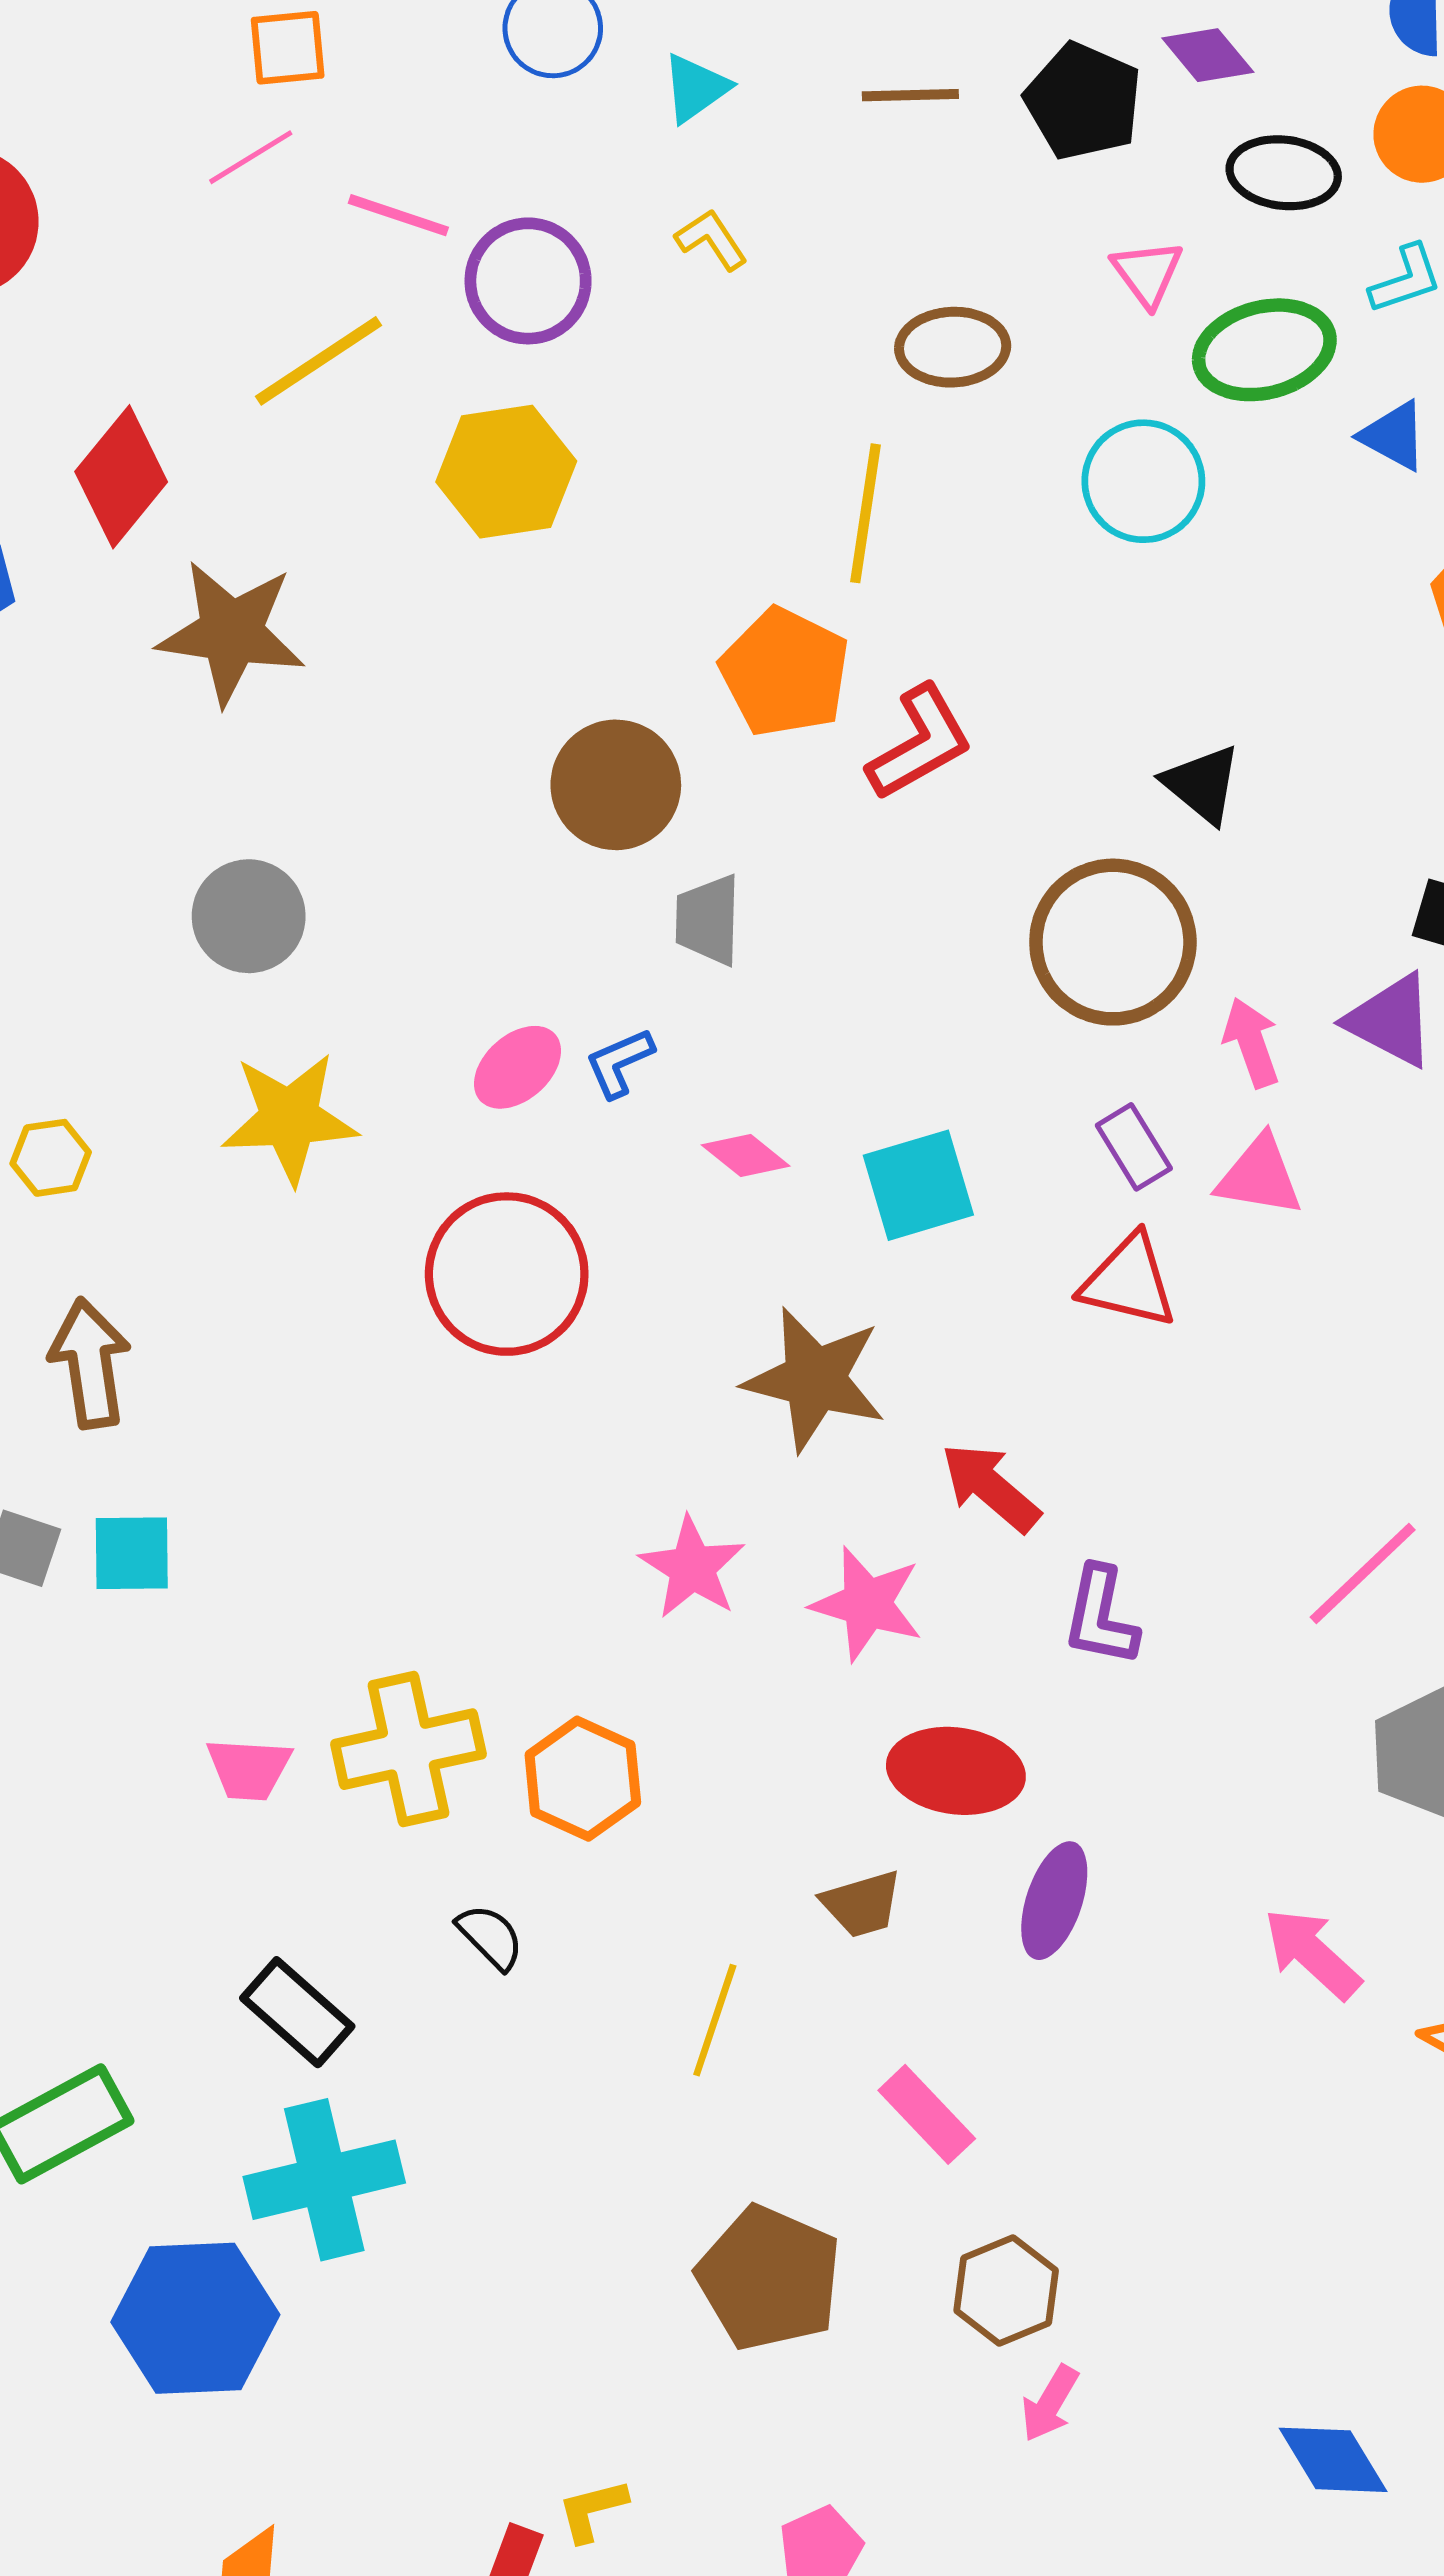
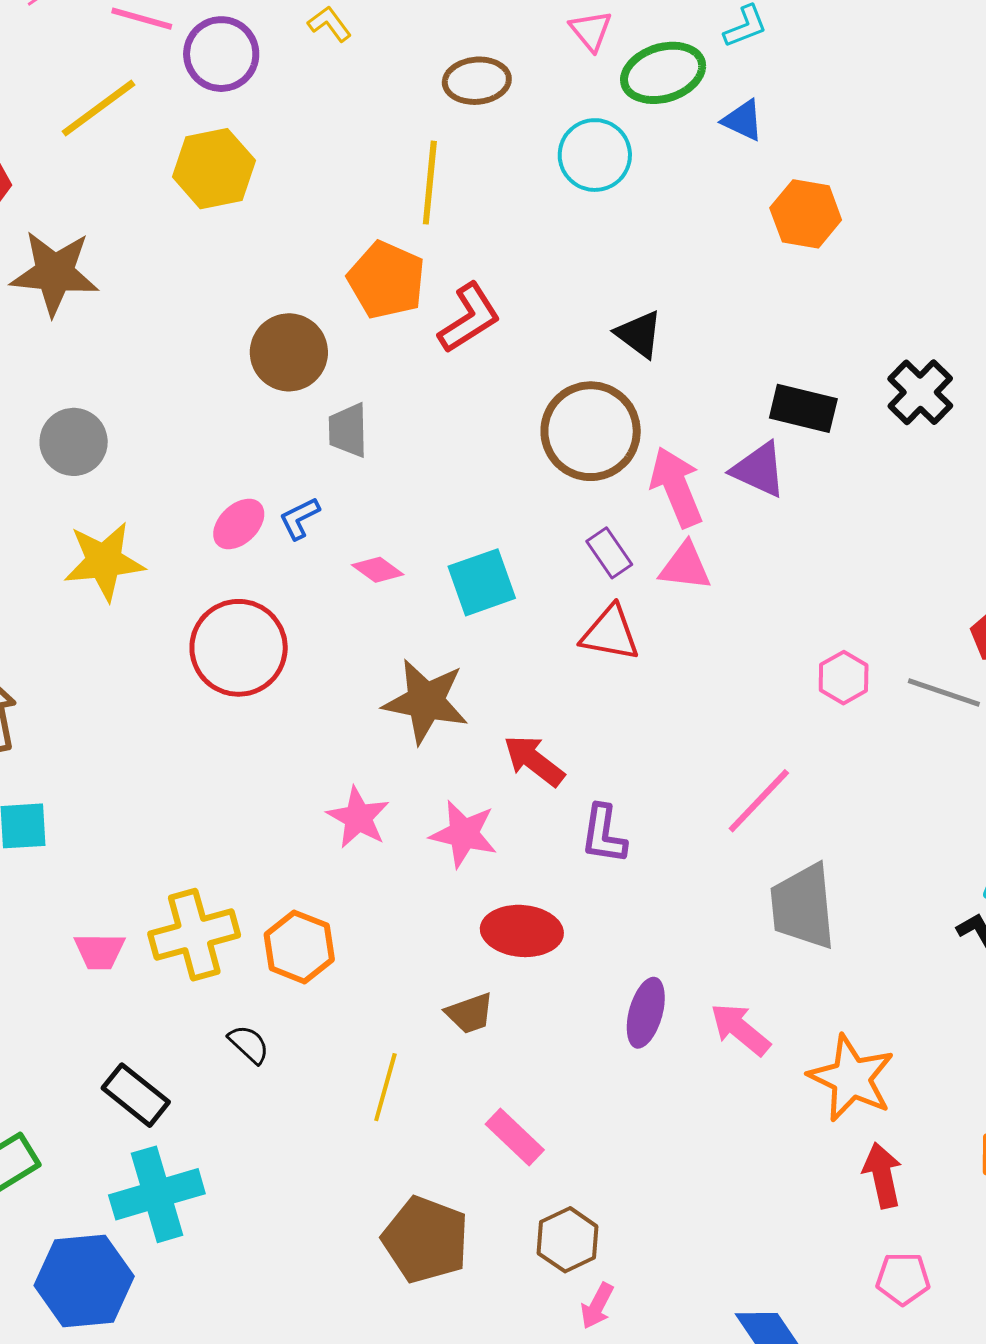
pink arrow: (1251, 1043) -> (676, 487), size x1.5
purple ellipse: (1054, 1901) -> (646, 1013), moved

